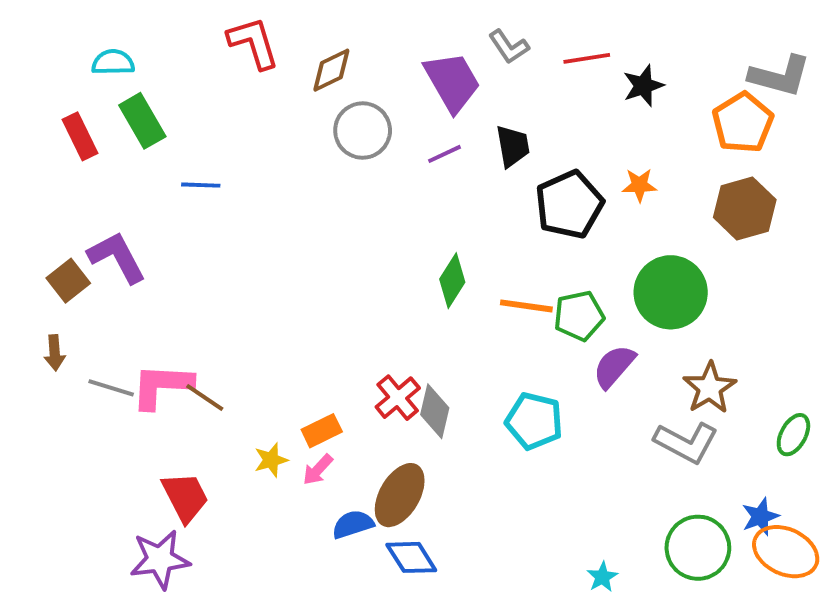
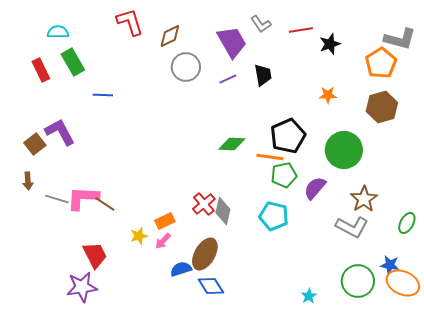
black pentagon: (569, 205) -> (288, 136), moved
green diamond: (452, 281) -> (232, 144), turned 60
green pentagon: (579, 316) -> (284, 175), moved
blue star: (760, 517) -> (390, 265), turned 30

